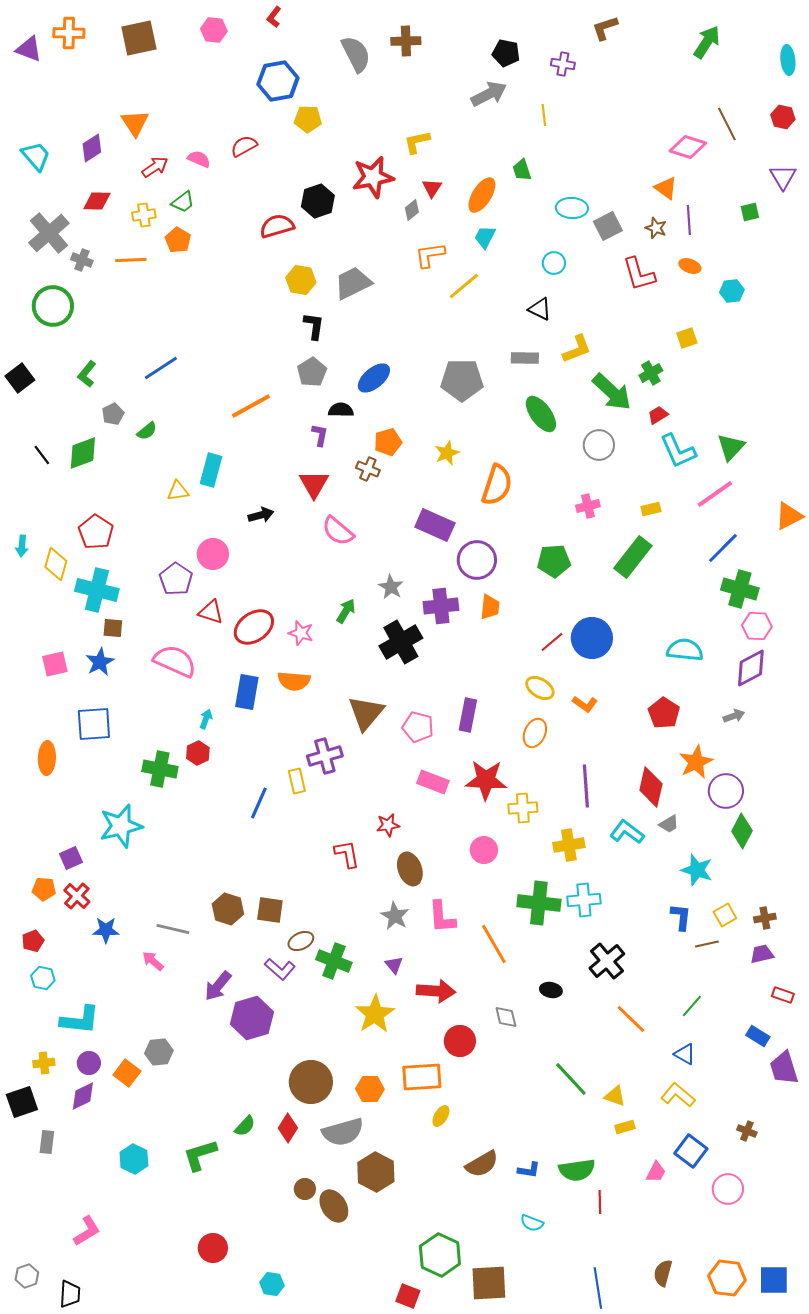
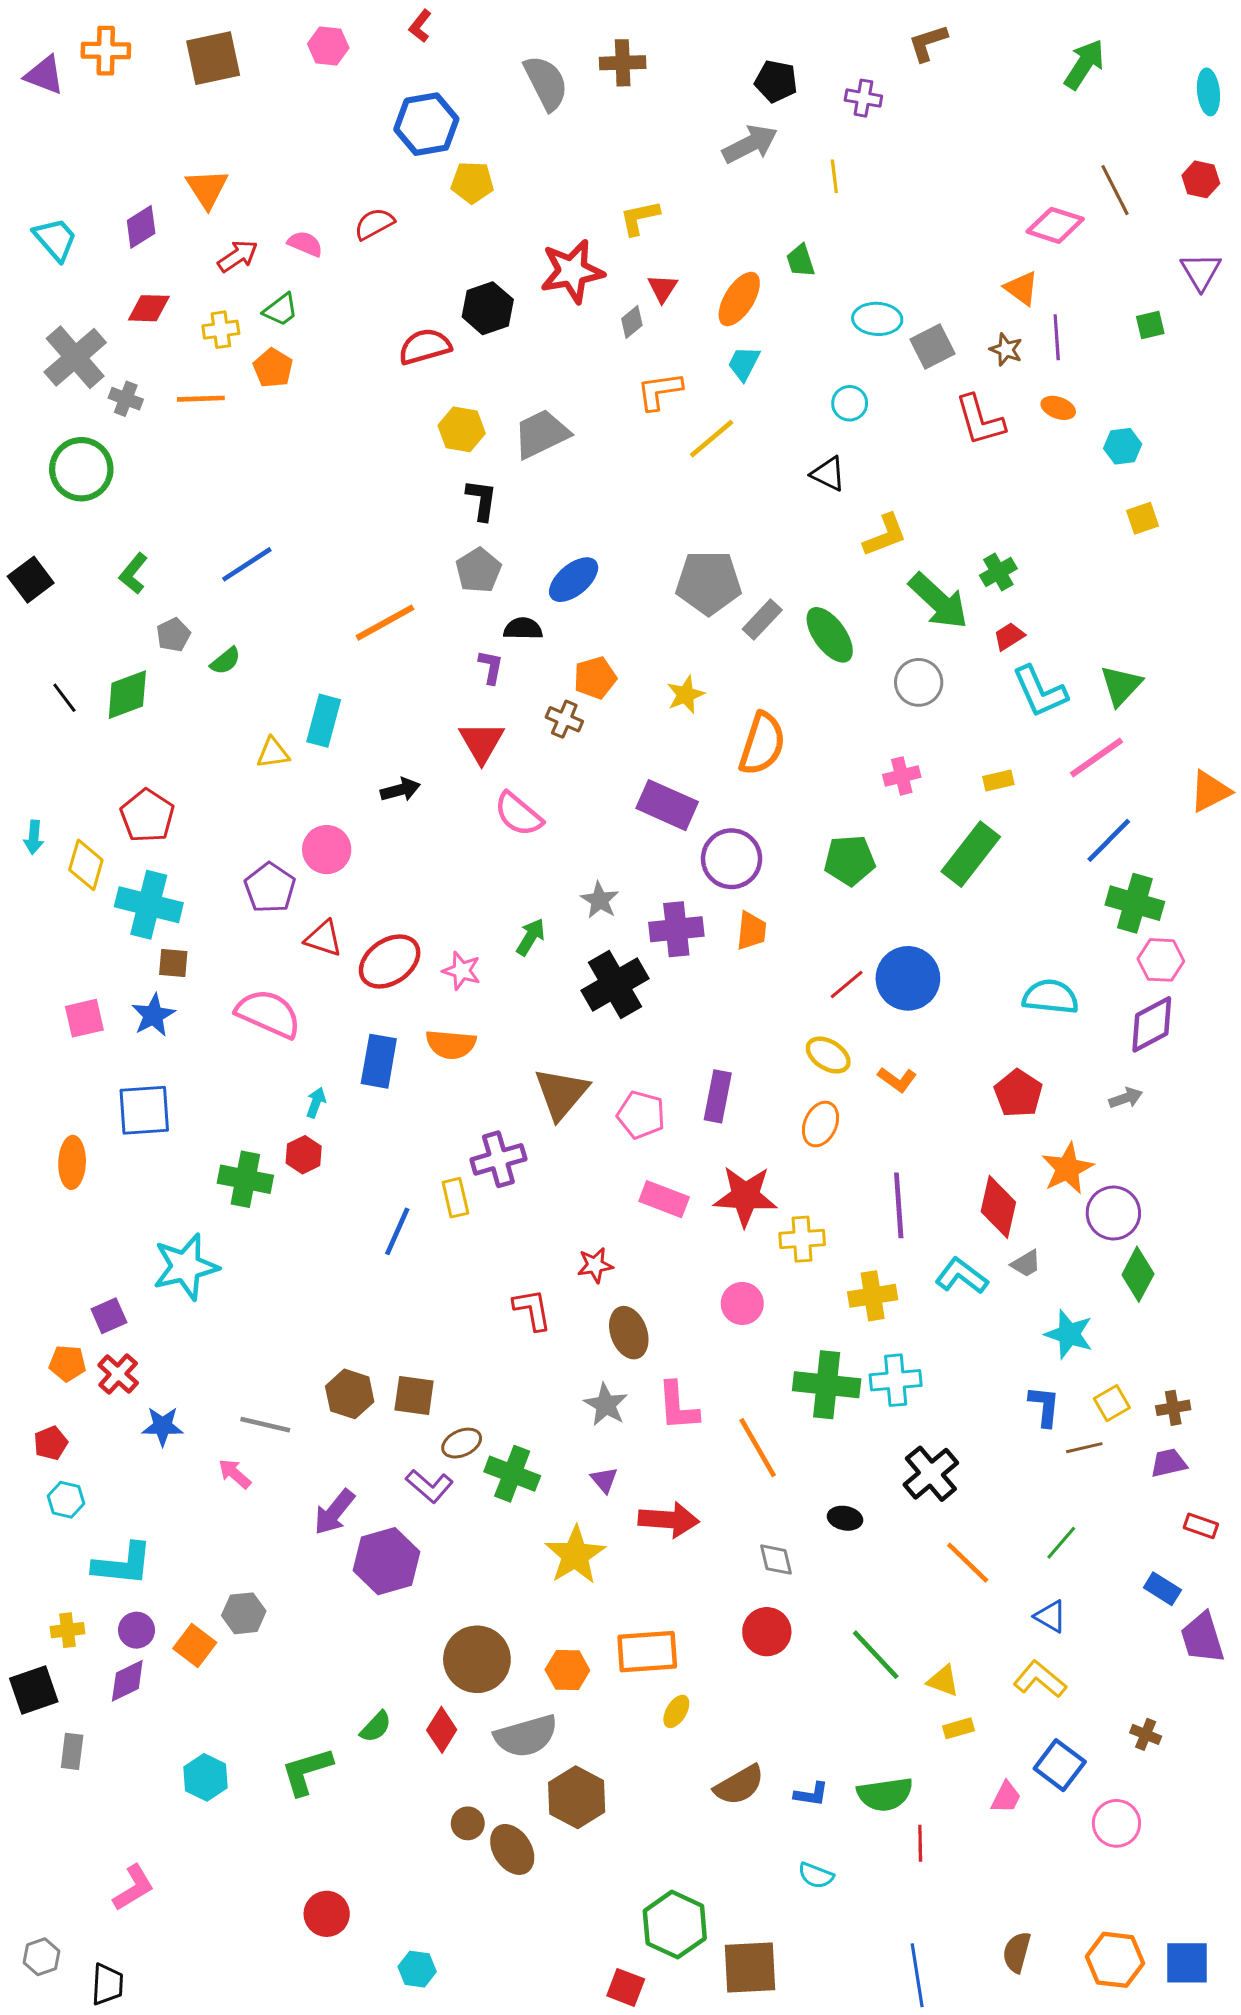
yellow square: (687, 338) -> (1143, 518), moved
gray rectangle: (525, 358) -> (762, 619), moved, turned -48
red circle: (460, 1041) -> (767, 1632), moved

